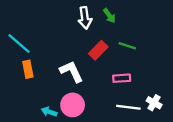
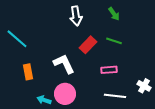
green arrow: (109, 16) -> (114, 14), moved
orange rectangle: (28, 69) -> (28, 72), moved
white cross: (154, 103) -> (144, 86), moved

